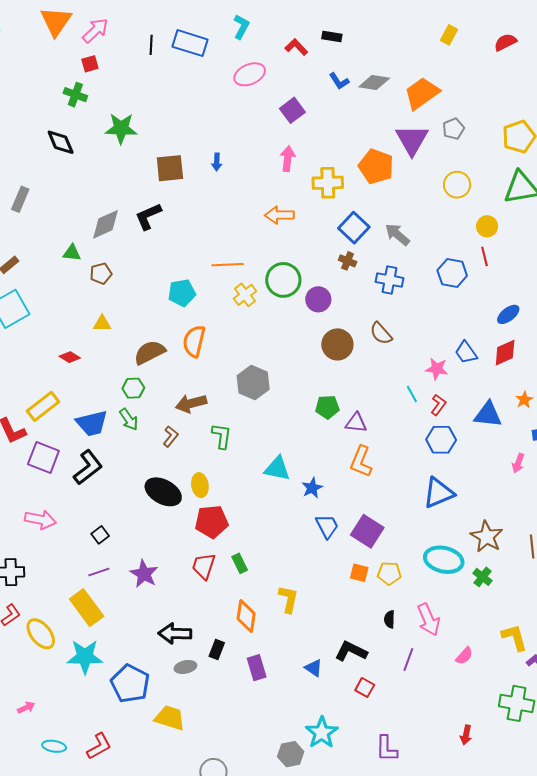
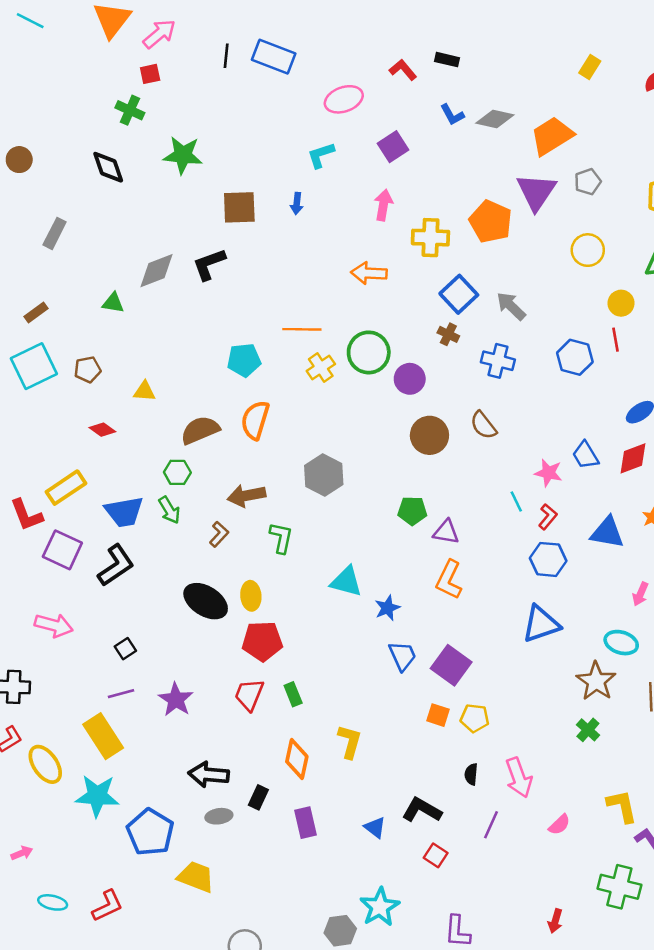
cyan L-shape: (241, 27) -> (321, 155), moved, turned -140
brown pentagon: (101, 274) -> (88, 370), moved
cyan ellipse: (444, 560) -> (621, 643), moved, size x0.7

